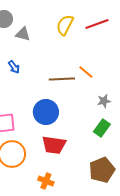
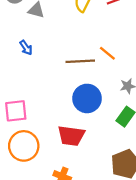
blue circle: (46, 112) -> (87, 98), moved

